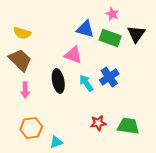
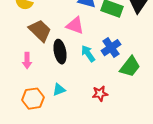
brown trapezoid: (20, 60) -> (40, 31), moved
green trapezoid: (128, 126) -> (130, 67), moved, turned 120
cyan triangle: (56, 142) -> (59, 90), moved

